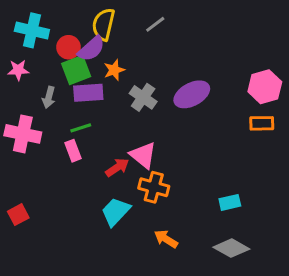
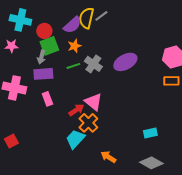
yellow semicircle: (103, 24) -> (86, 18), moved
purple semicircle: (91, 49) -> (72, 25), moved
purple rectangle: (88, 93) -> (43, 74), moved
gray arrow: (49, 97) -> (41, 57), moved
green line: (81, 128) -> (73, 66), moved
orange cross: (154, 187) -> (88, 123), moved, turned 30

